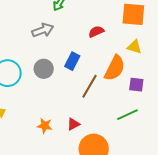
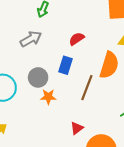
red semicircle: (96, 32) -> (77, 39), moved
orange star: (45, 126) -> (48, 97), moved

